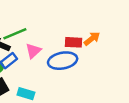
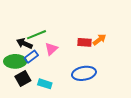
blue ellipse: (63, 61) -> (84, 73), moved

